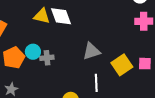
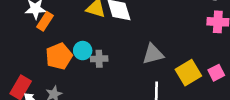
pink square: (145, 64) -> (216, 73), turned -32

